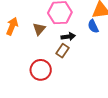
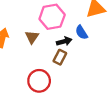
blue semicircle: (93, 26) -> (81, 32), moved

